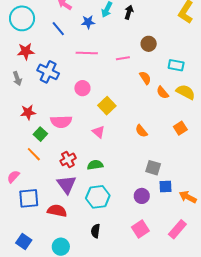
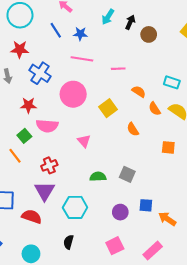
blue star: (88, 22) -> (80, 34), moved
brown circle: (149, 44) -> (149, 34), moved
orange semicircle: (145, 78) -> (139, 92), turned -32
pink circle: (82, 88) -> (73, 94), size x1.6
yellow square: (107, 106) -> (108, 108), moved
red star: (28, 112) -> (28, 105), moved
orange square: (180, 128) -> (168, 147), turned 32
orange semicircle: (141, 131) -> (133, 129), moved
green semicircle: (95, 165) -> (98, 177), moved
gray square: (153, 168) -> (127, 174), moved

